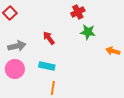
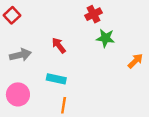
orange arrow: (113, 51) -> (135, 61), turned 120
pink circle: (15, 69) -> (18, 94), moved

